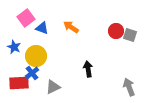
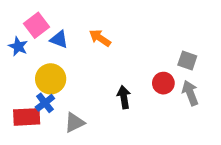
red circle: (116, 31) -> (163, 83), moved
gray square: (130, 35) -> (187, 61), moved
blue star: (14, 47) -> (18, 46), moved
gray arrow: (129, 87) -> (190, 93), moved

